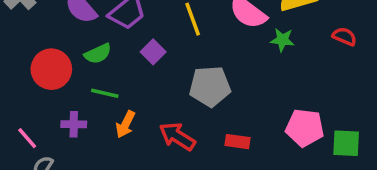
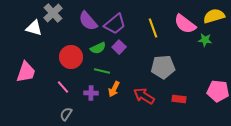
purple square: (153, 52) -> (119, 47), moved
purple cross: (74, 124) -> (91, 93), moved
pink line: (27, 138) -> (63, 87), moved

